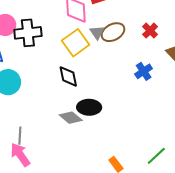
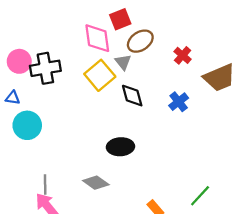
brown ellipse: (113, 32) -> (140, 41), moved
black diamond: (68, 76) -> (132, 96), moved
gray diamond: (71, 118) -> (96, 183), moved

